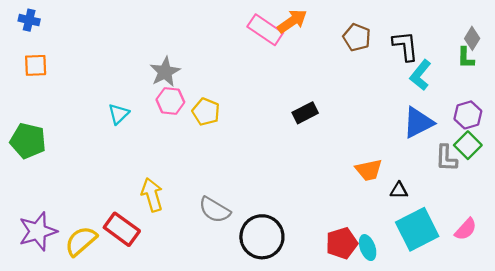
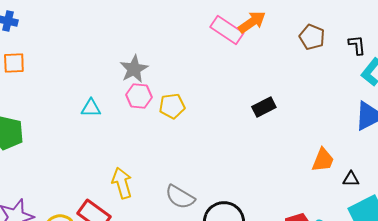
black L-shape: (405, 46) -> (357, 45), size x0.7
yellow pentagon: (206, 112) -> (172, 106), turned -30
cyan triangle: (119, 114) -> (91, 108), turned 45
orange trapezoid: (369, 170) -> (323, 160), turned -56

